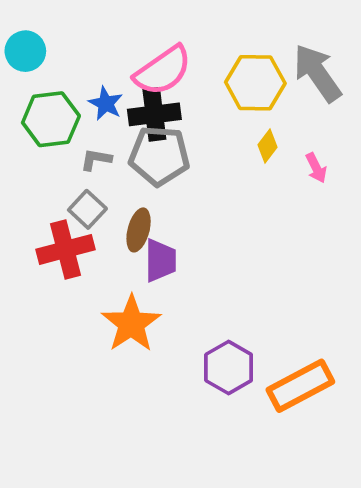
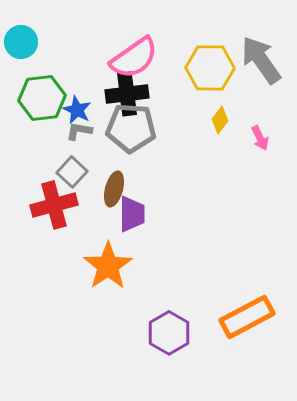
blue star: (106, 103) -> (77, 110), moved
purple hexagon: (229, 368) -> (169, 333), moved

